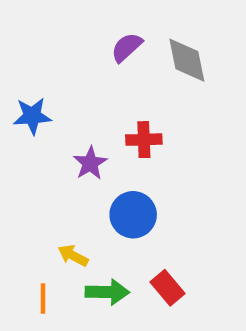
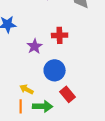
red rectangle: (167, 288) -> (68, 94), moved
orange line: (43, 298) -> (21, 106), moved

